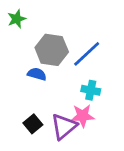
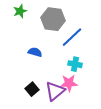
gray hexagon: (52, 50) -> (53, 19), moved

